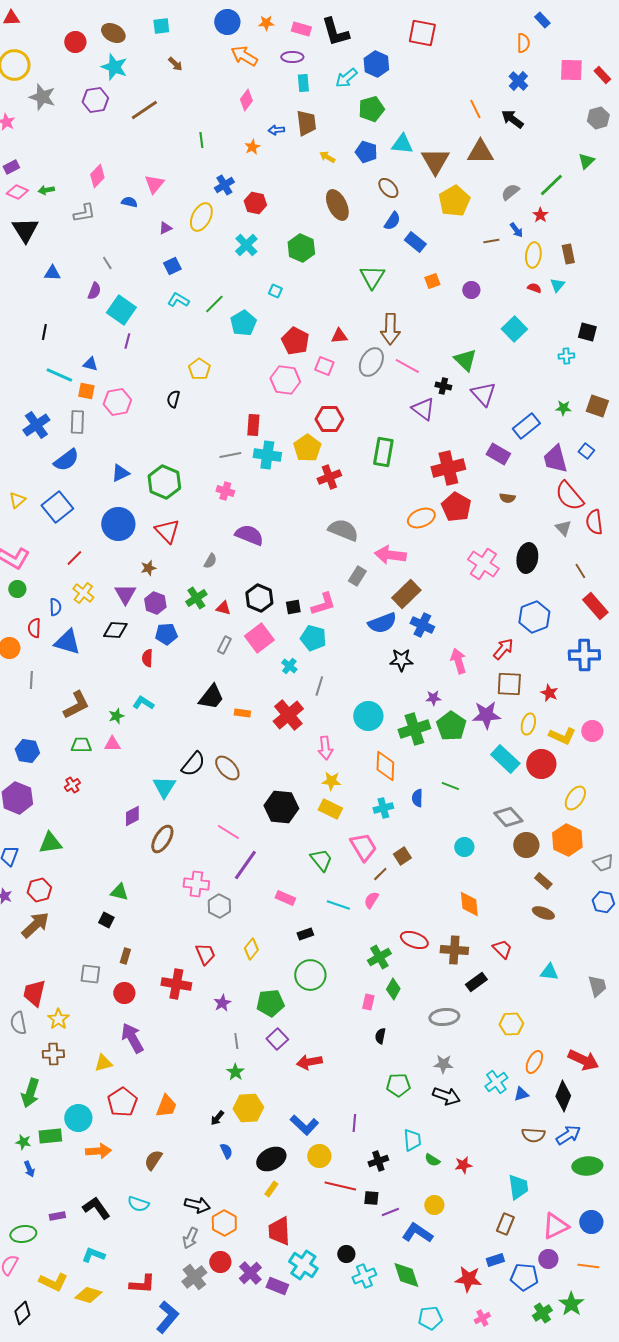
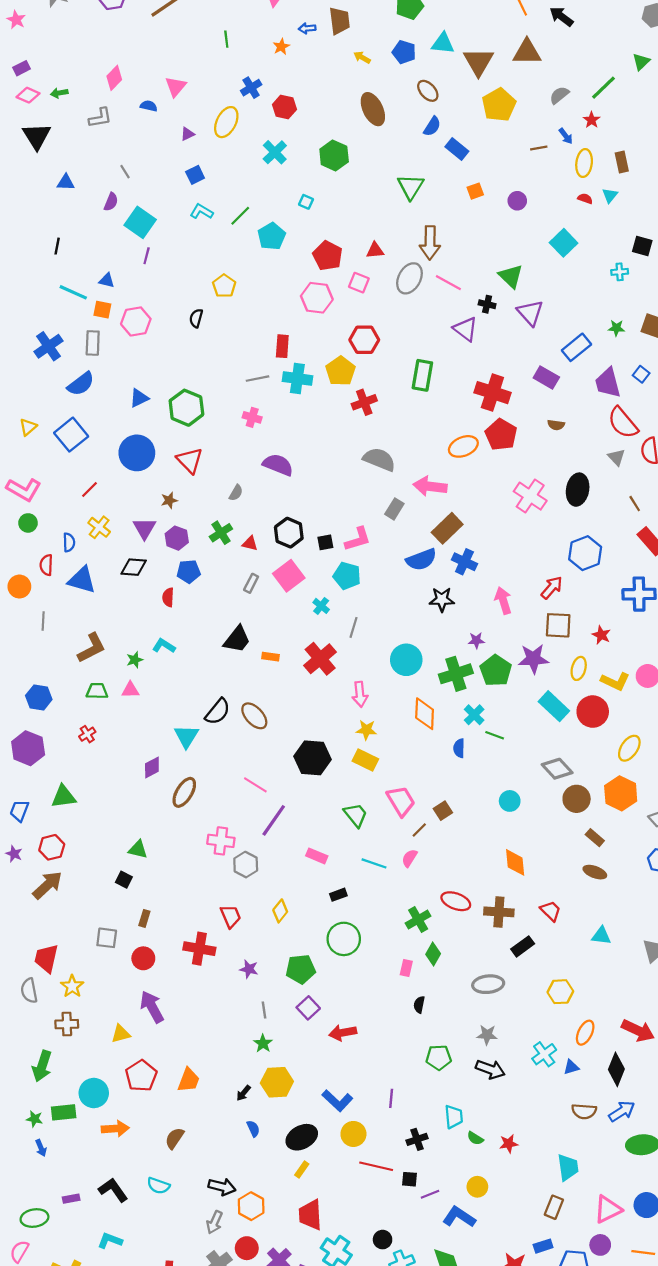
red cross: (448, 468) -> (492, 393), turned 32
cyan cross: (383, 808) -> (474, 715), moved, turned -30
purple star: (222, 1003) -> (249, 969), turned -30

